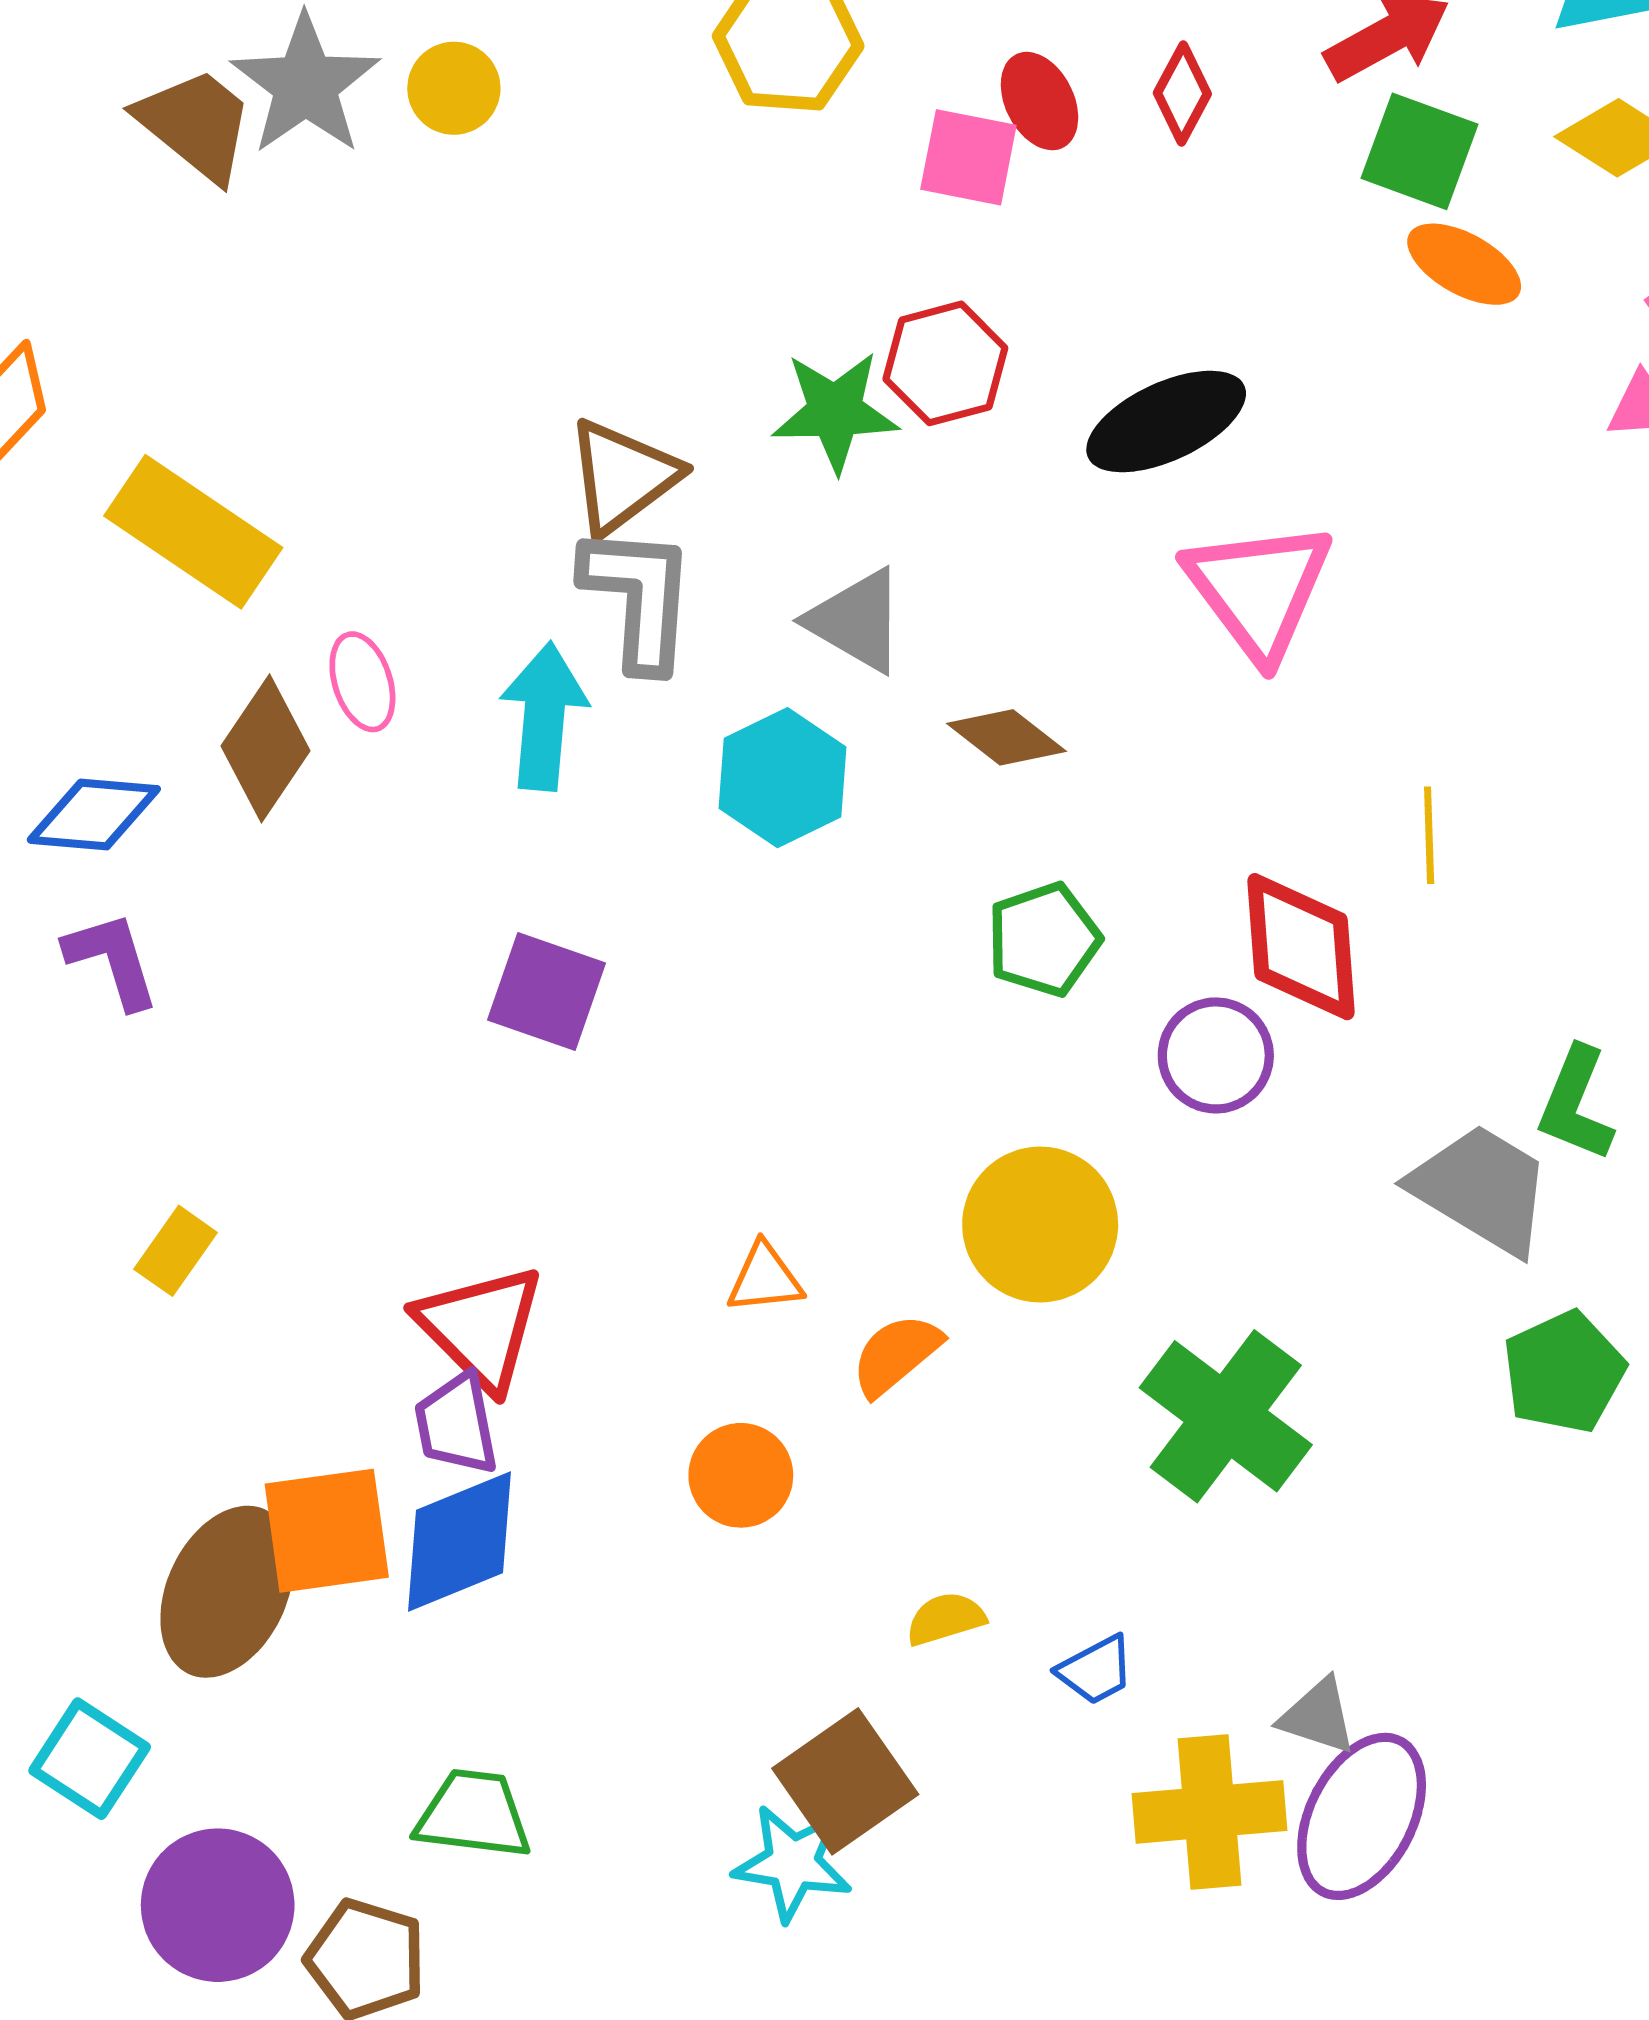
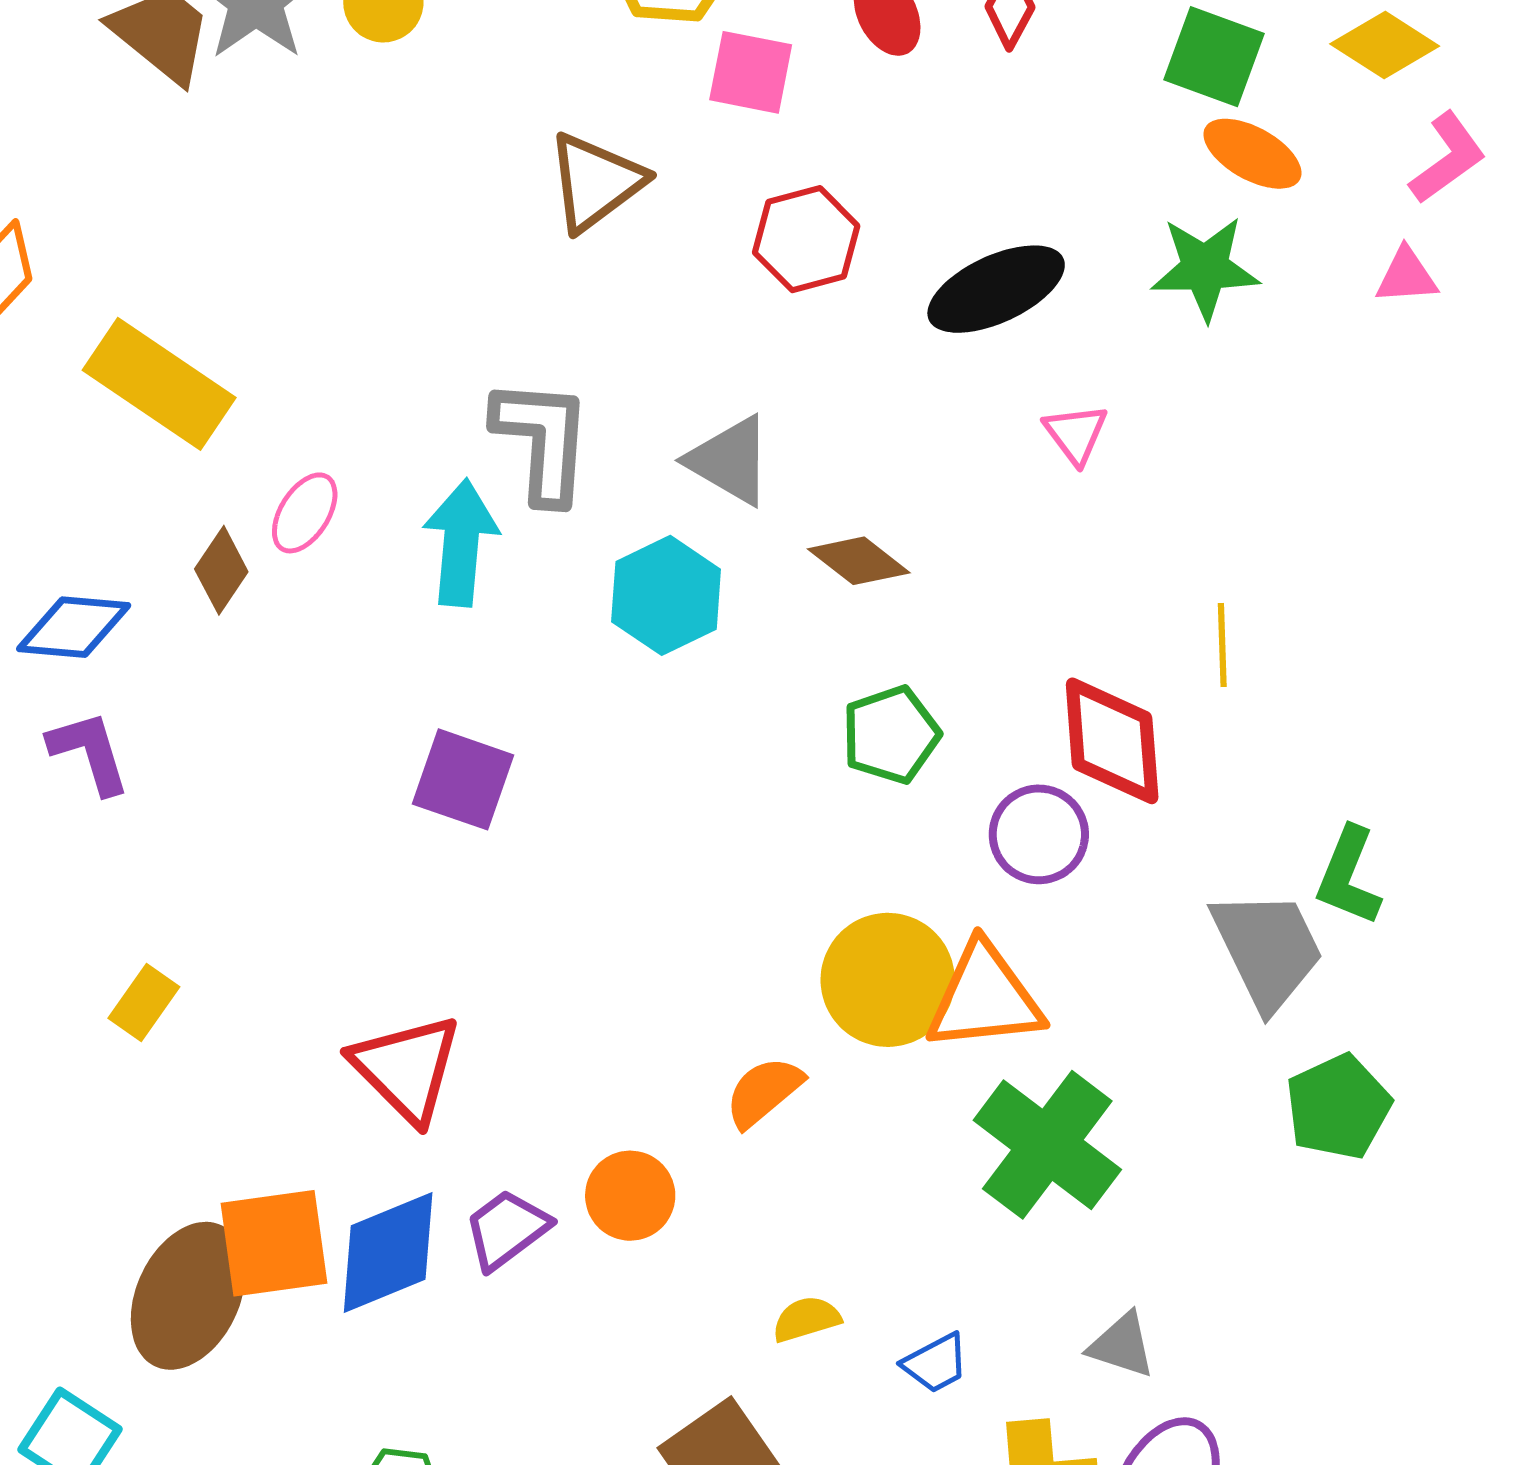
pink square: (968, 157) -> (751, 72), moved
green star: (835, 411) -> (1205, 268), moved
brown triangle: (622, 476) -> (595, 182), moved
pink triangle: (1259, 590) -> (1076, 434), size x0.5
pink ellipse: (362, 682) -> (305, 513), turned 50
brown diamond: (265, 748) -> (221, 570), size x0.7
gray trapezoid: (1482, 1189) -> (1267, 949), turned 33
orange triangle: (765, 1278) -> (985, 998), moved, size x1.8
purple trapezoid: (456, 1424) -> (507, 1229), moved, turned 64
gray triangle: (1318, 1716) -> (1122, 1345), moved

